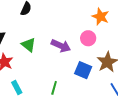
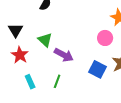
purple arrow: (61, 46) -> (64, 55), moved
green line: (54, 88) -> (57, 81), moved

